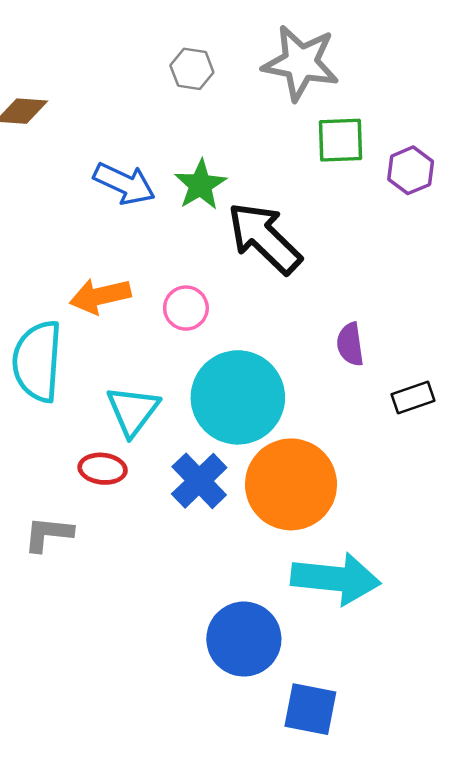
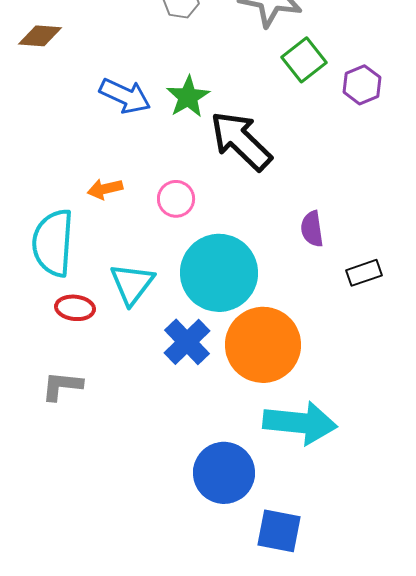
green square: (341, 140) -> (304, 60), turned -36
orange arrow: (100, 296) -> (105, 189), size x0.7
red ellipse: (103, 469) -> (75, 308), moved

